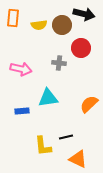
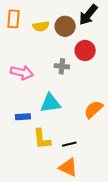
black arrow: (84, 14) -> (88, 15), turned 115
yellow L-shape: (43, 146) -> (42, 139), moved
orange triangle: (78, 159) -> (68, 167), moved

